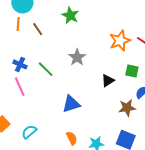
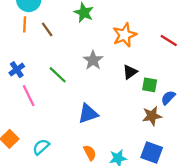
orange star: (120, 41) -> (125, 35), moved
blue cross: (20, 64) -> (17, 70), moved, turned 32
green square: (132, 71) -> (150, 85), moved
black triangle: (108, 81) -> (130, 72), moved

